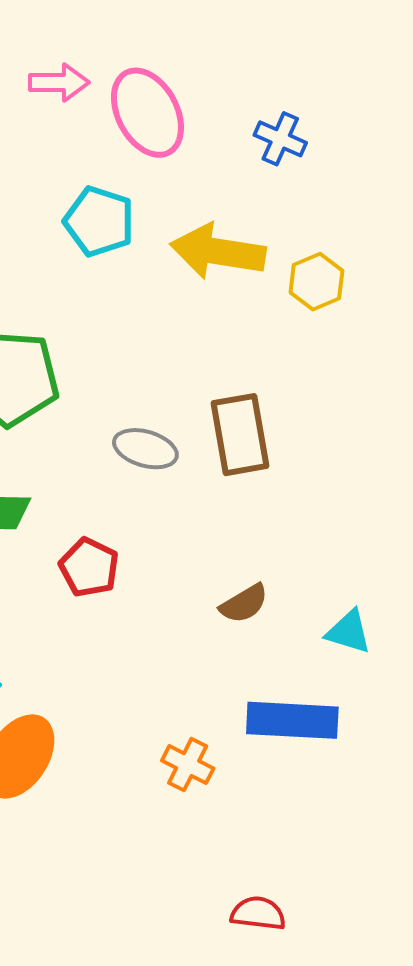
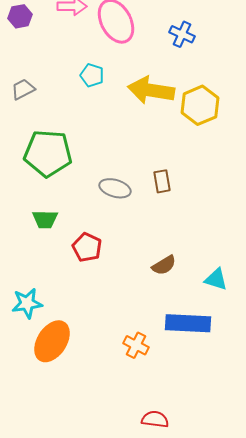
cyan pentagon: (99, 221) -> (92, 75), size x0.7
yellow hexagon: (316, 282) -> (200, 105), size x1.4
brown rectangle: (240, 435) -> (162, 181), size x0.6
red semicircle: (258, 913) -> (155, 419), moved

